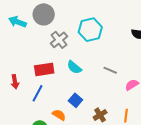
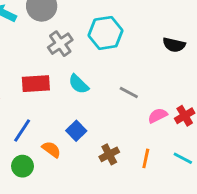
blue line: (38, 93) -> (22, 131), moved

